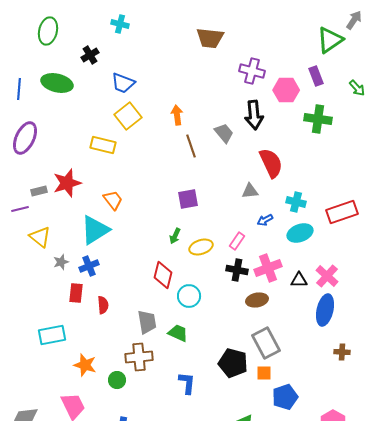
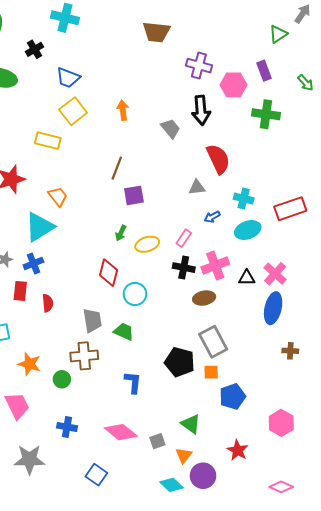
cyan cross: (120, 24) -> (65, 18), size x1.5
green triangle: (330, 40) -> (278, 34), size x0.7
brown line: (191, 146) -> (117, 168), moved, turned 40

